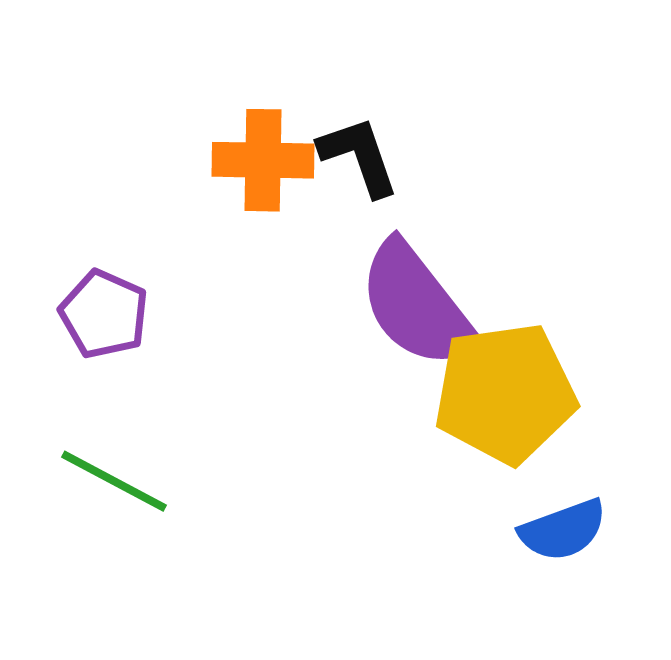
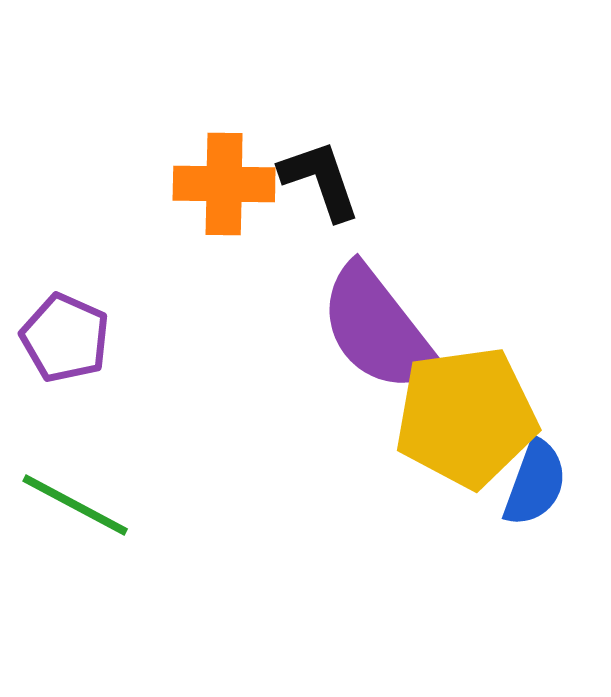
blue semicircle: (563, 530) -> (535, 483), moved, turned -50

